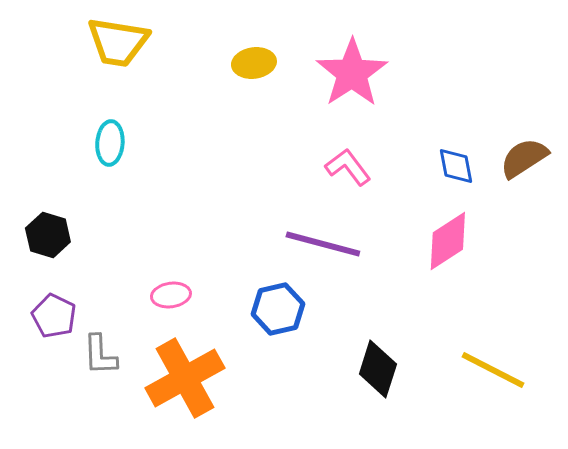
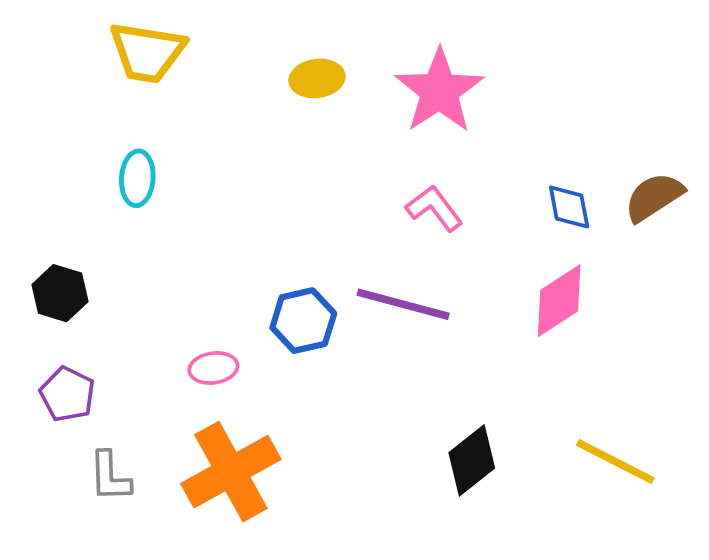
blue hexagon: (278, 309) -> (303, 321), moved
gray L-shape: (100, 355) -> (110, 477), moved
black diamond: (378, 369) -> (472, 460), turned 34

